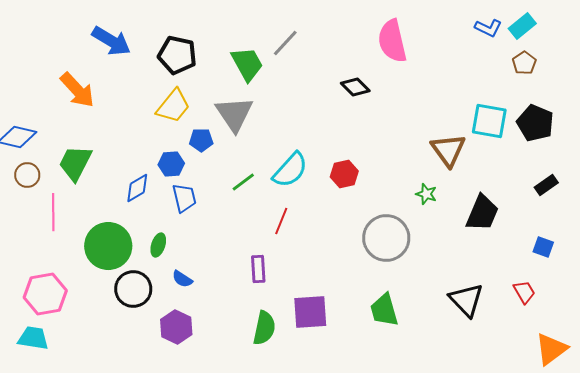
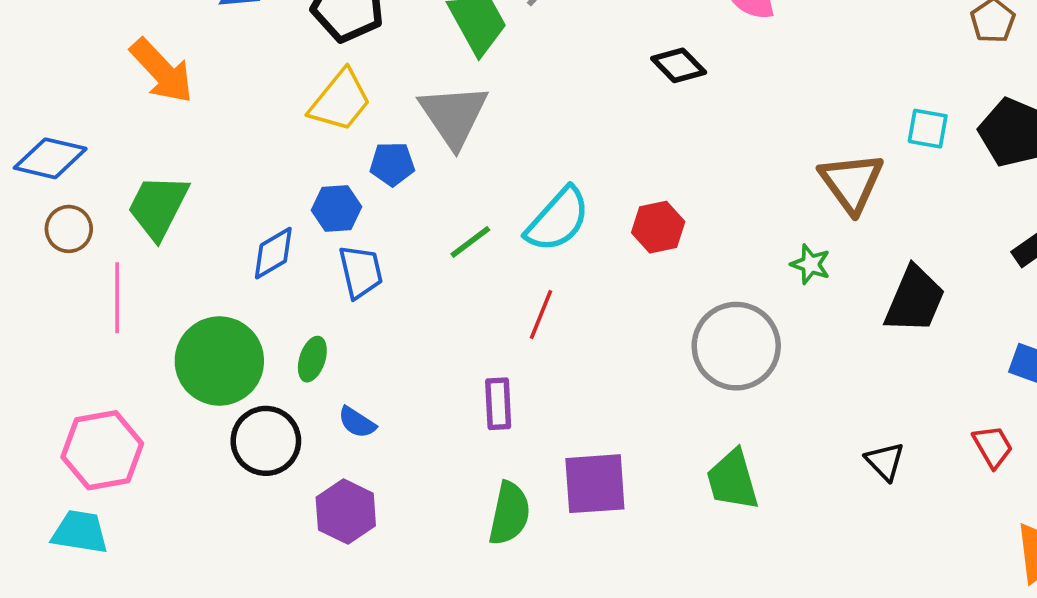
cyan square: (489, 121) -> (928, 129), size x0.6
black triangle: (466, 300) -> (885, 461), size x0.6

